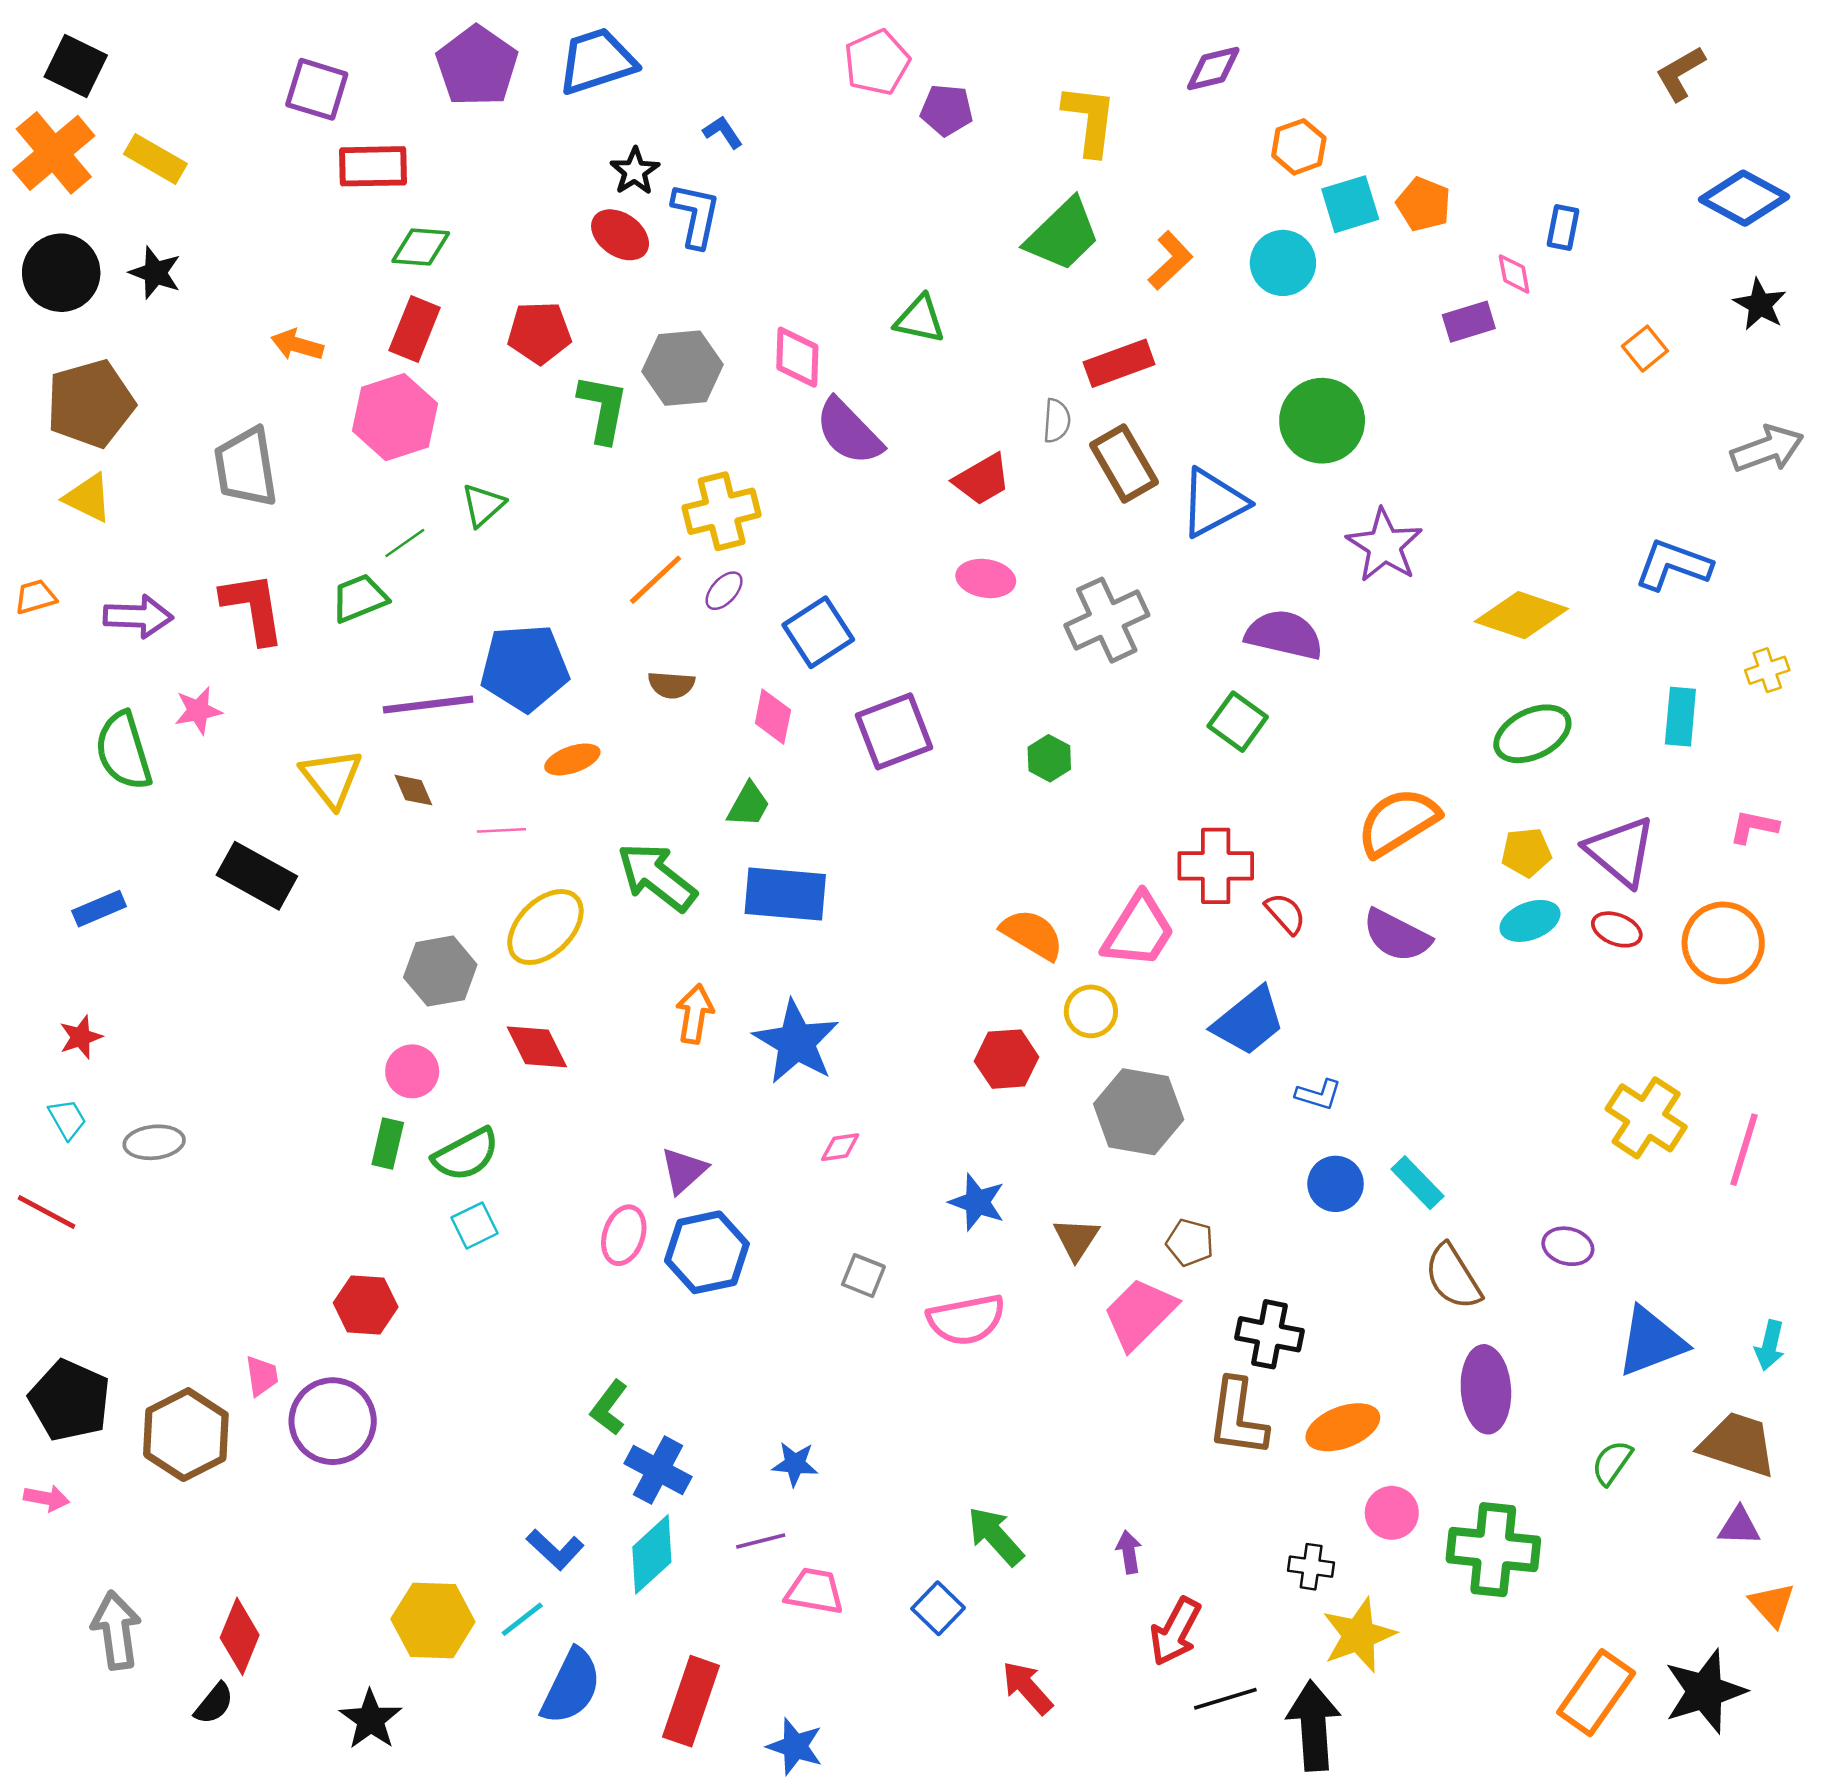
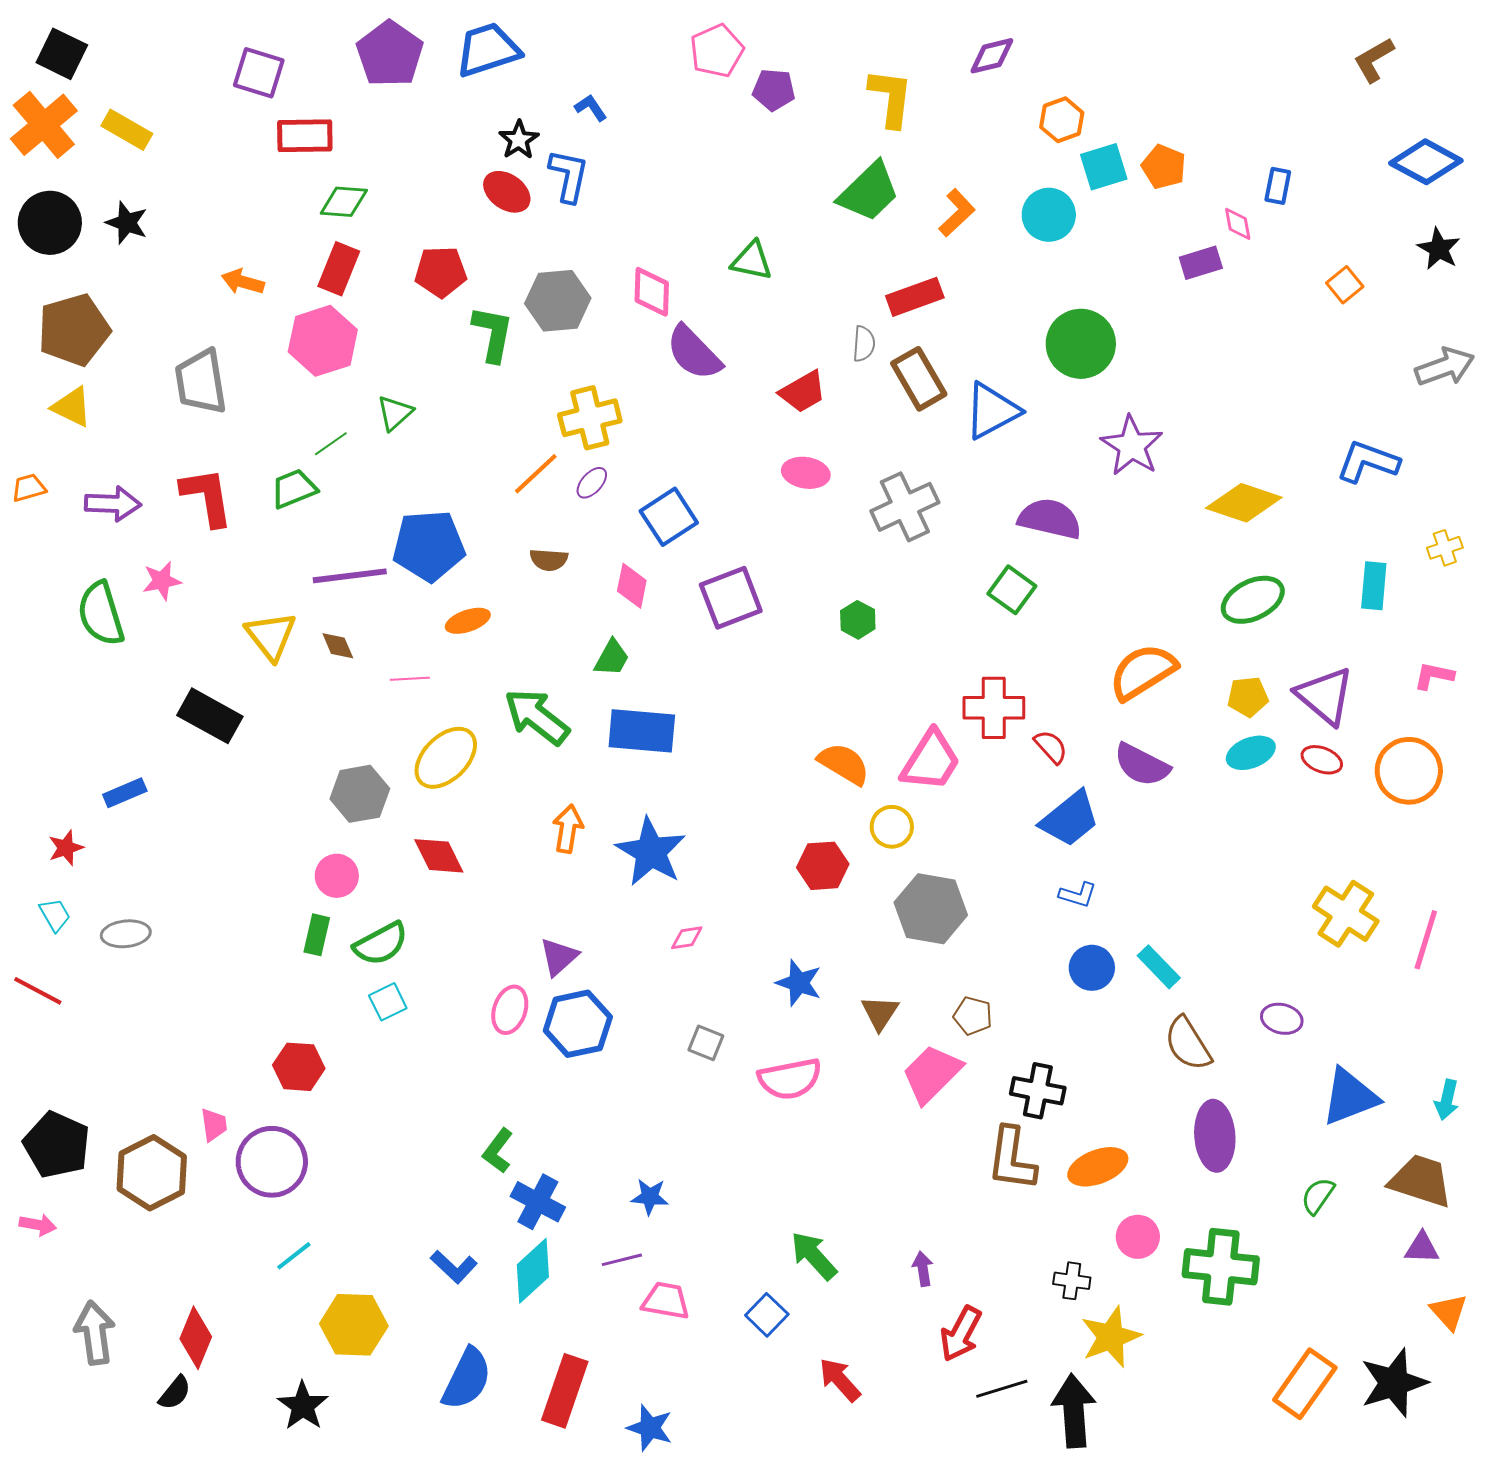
blue rectangle: (99, 909) -> (125, 793), moved
blue trapezoid: (1249, 1021) -> (1070, 819), moved
cyan line: (522, 1619) -> (294, 1256), moved

